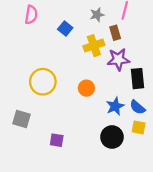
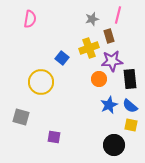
blue square: (65, 29) -> (62, 58), moved
orange circle: (86, 88) -> (99, 79), moved
black circle: (112, 137) -> (114, 145), moved

